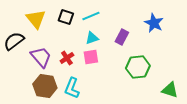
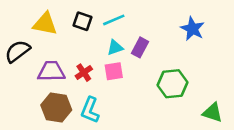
yellow triangle: (36, 19) -> (45, 24), turned -40
purple rectangle: (122, 37) -> (140, 47), moved
purple trapezoid: (41, 57) -> (51, 71), turned -50

